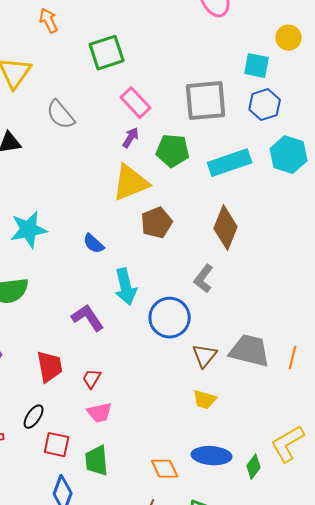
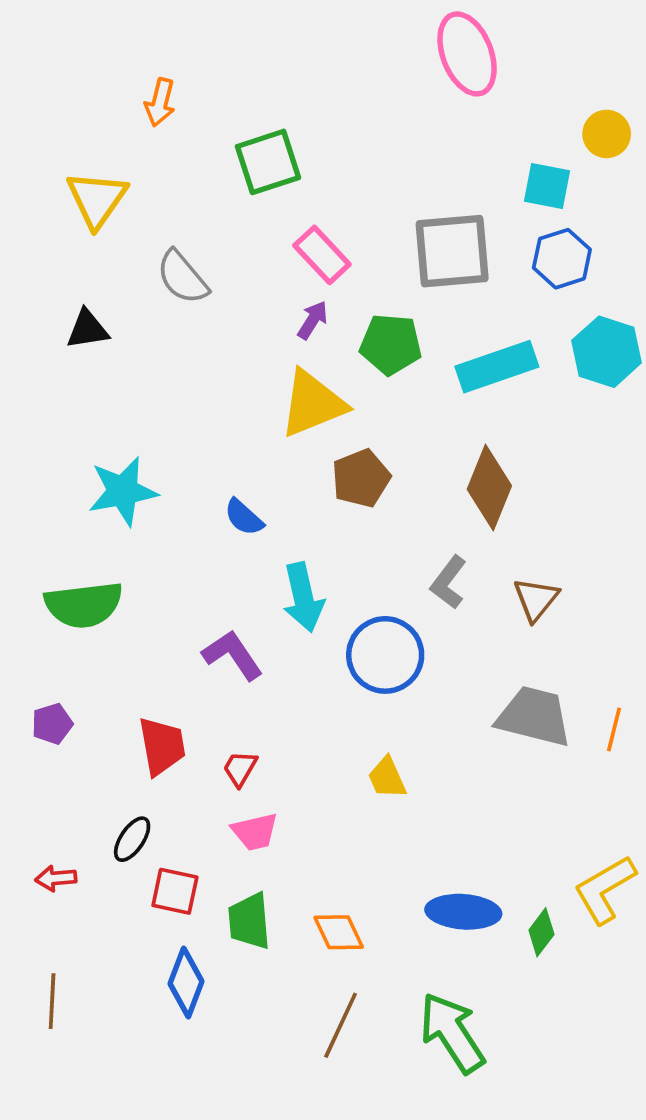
orange arrow: (49, 21) -> (160, 102), turned -140
brown triangle: (205, 356) -> (536, 599), moved
yellow trapezoid: (205, 400) -> (387, 778), moved, turned 50
orange diamond: (165, 469) -> (339, 932), moved

